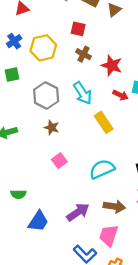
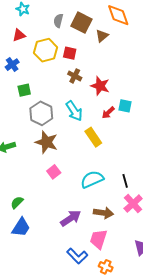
yellow hexagon: (43, 48) -> (46, 50), moved
green square: (12, 74) -> (24, 90), moved
red arrow: (120, 95) -> (108, 113), turned 112
brown star: (52, 128) -> (46, 142), size x1.6
green semicircle: (18, 194) -> (17, 202), turned 136
blue trapezoid: (38, 221) -> (21, 227), moved

